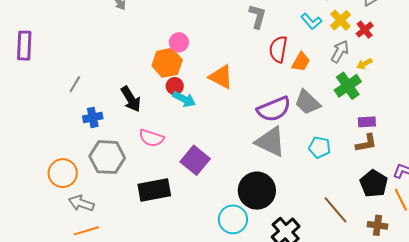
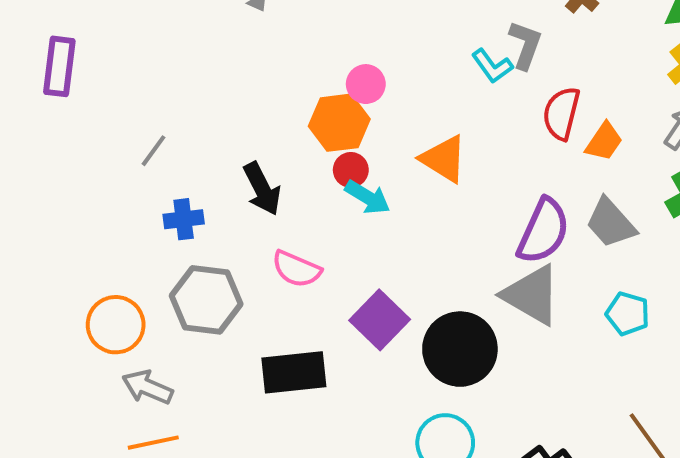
cyan L-shape: (311, 21) -> (492, 66), moved
purple semicircle: (274, 109) -> (543, 231), turned -48
black circle: (257, 191) -> (460, 349), moved

